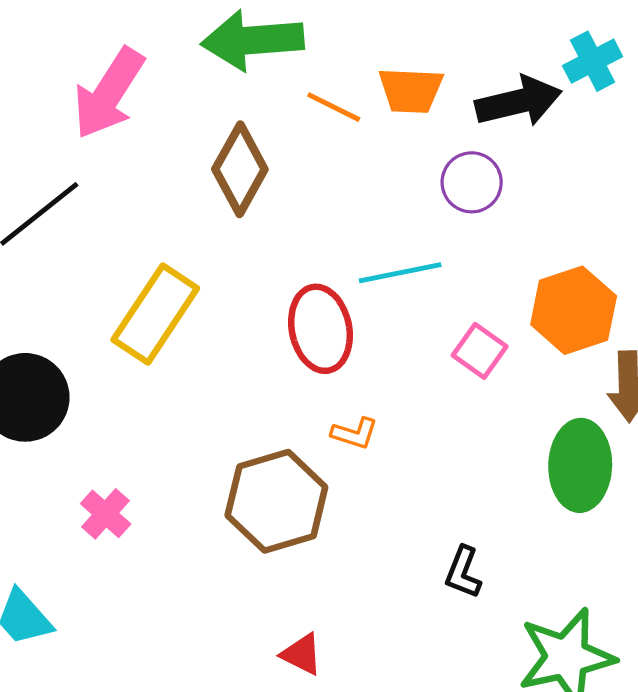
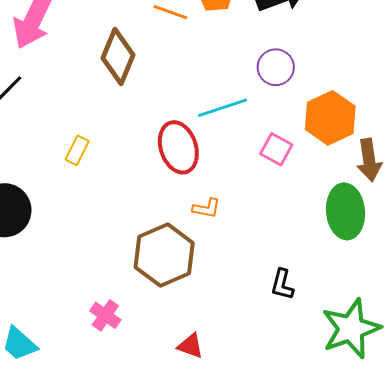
purple circle: (472, 182) -> (276, 67), moved
yellow rectangle: (155, 314) -> (77, 150), size x0.5
pink cross: (106, 514) -> (105, 315), moved

